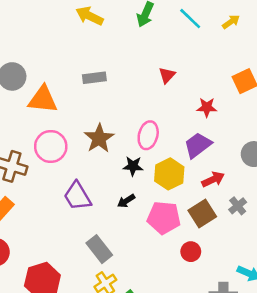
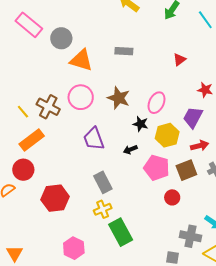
brown star: (99, 138) -> (119, 98), turned -30
purple trapezoid: (198, 145) -> (193, 117), turned -35

